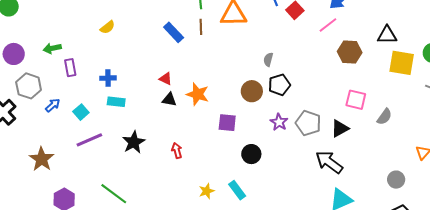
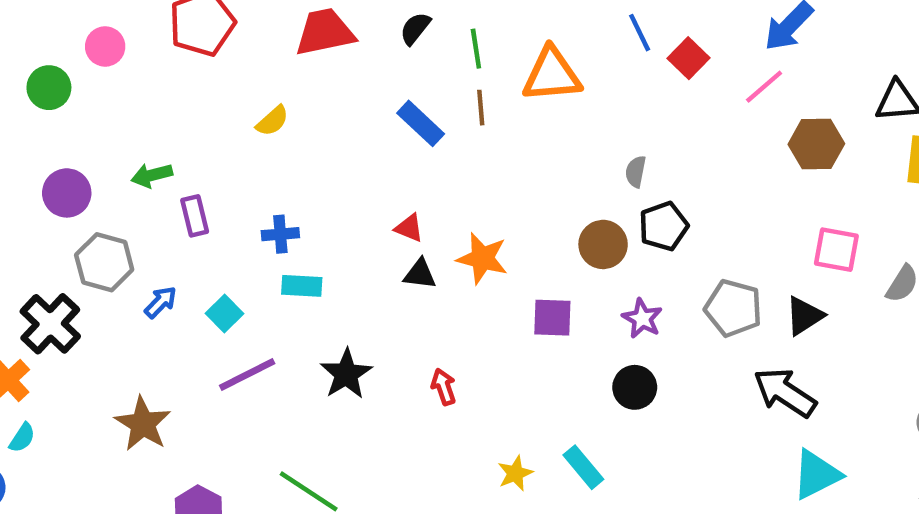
purple star: (279, 122) -> (642, 318), moved
black circle: (251, 154) -> (635, 387), moved

